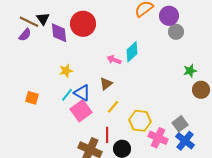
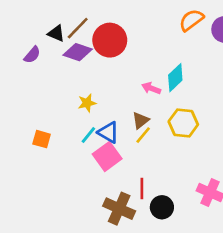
black triangle: (43, 19) -> (56, 33), turned -32
brown line: (29, 22) -> (78, 28), moved, turned -72
purple diamond: (59, 33) -> (78, 52), turned -65
yellow line: (113, 107) -> (143, 135), moved
yellow hexagon: (140, 121) -> (183, 123), moved

